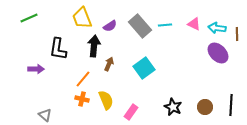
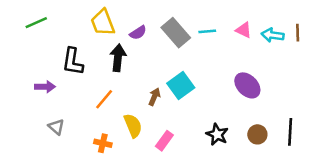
brown line: (237, 34) -> (298, 33), moved
purple ellipse: (218, 53) -> (247, 85), moved
brown arrow: (109, 64) -> (154, 97), moved
orange cross: (82, 99) -> (103, 143), moved
gray triangle: (45, 115) -> (56, 127), moved

